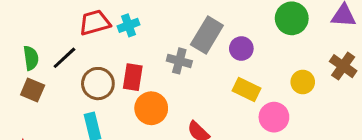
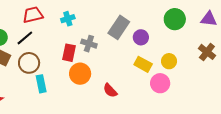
red trapezoid: (95, 23) -> (33, 15), moved
gray cross: (179, 61) -> (89, 44), moved
yellow circle: (303, 82) -> (169, 61), moved
brown circle: (98, 84) -> (29, 63), moved

